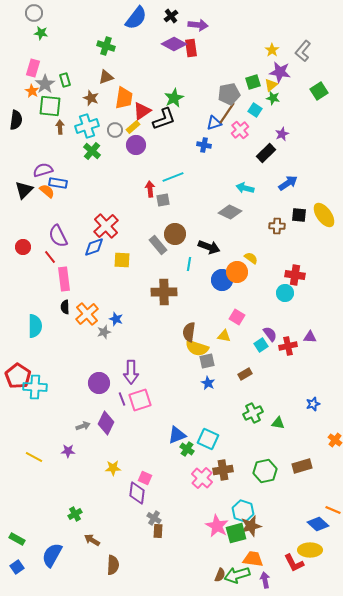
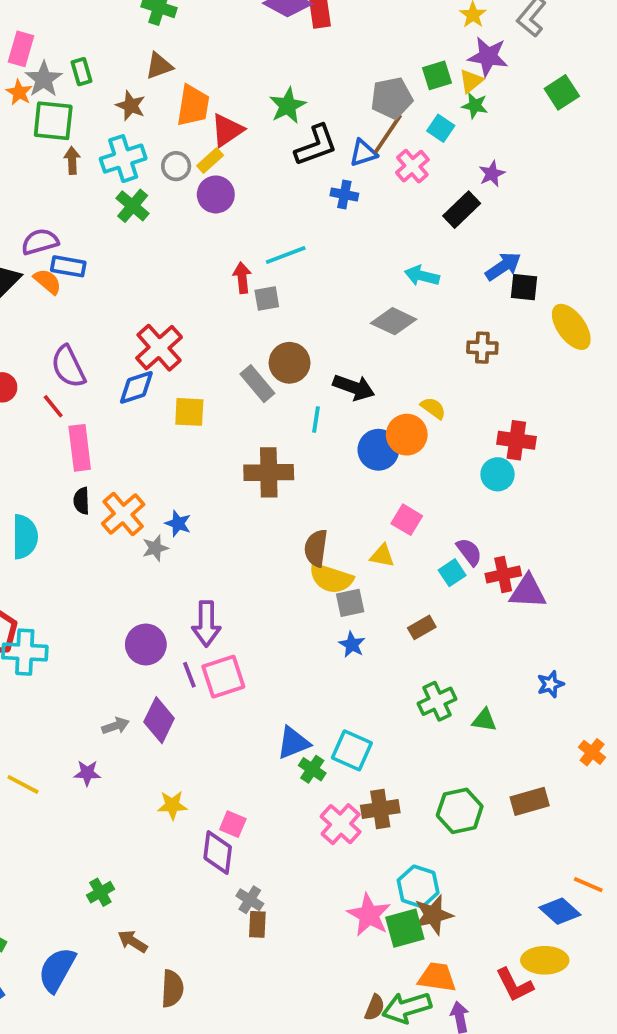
black L-shape: (164, 119) -> (316, 145), moved
black square: (299, 215) -> (524, 287), moved
purple triangle: (310, 337) -> (528, 592), moved, size x1.5

